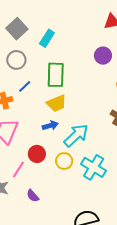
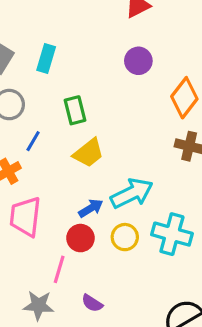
green rectangle: (56, 75) -> (75, 110), size x0.7
blue arrow: (50, 126) -> (91, 208), moved
cyan arrow: (76, 135) -> (132, 193), turned 32

